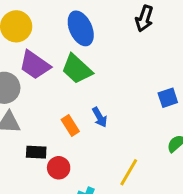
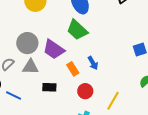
purple trapezoid: (35, 65) -> (54, 49), moved
red circle: (59, 168) -> (85, 91), moved

